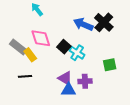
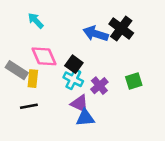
cyan cross: (77, 53) -> (73, 79), moved
yellow rectangle: (30, 55) -> (33, 79), turned 48
purple cross: (85, 81) -> (99, 86), moved, turned -32

